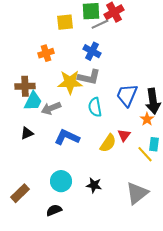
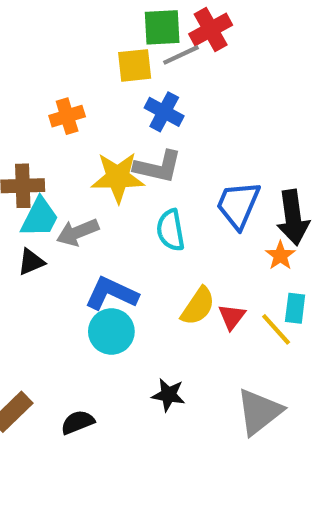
yellow square: (65, 22) -> (135, 65), moved
black triangle: (27, 133) -> (31, 262), moved
red triangle: (124, 135) -> (232, 317), moved
cyan circle: (61, 181) -> (111, 332), moved
black semicircle: (54, 210) -> (78, 422), moved

